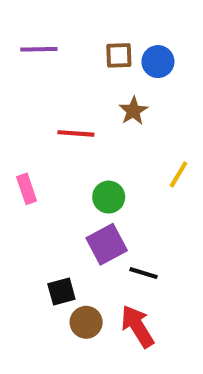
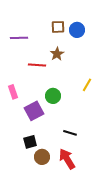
purple line: (39, 49) -> (19, 38), moved
brown star: (133, 111) -> (57, 54), moved
purple square: (107, 244) -> (34, 111), moved

